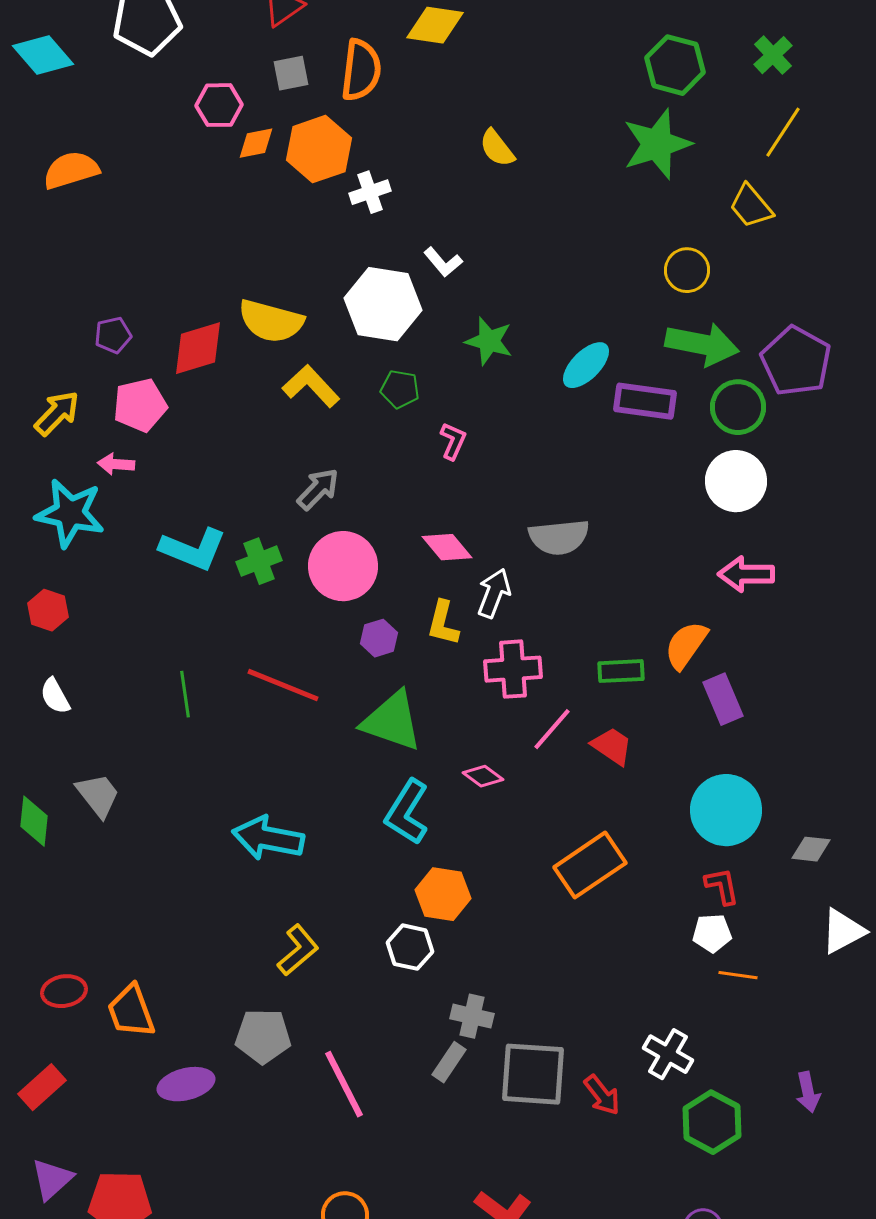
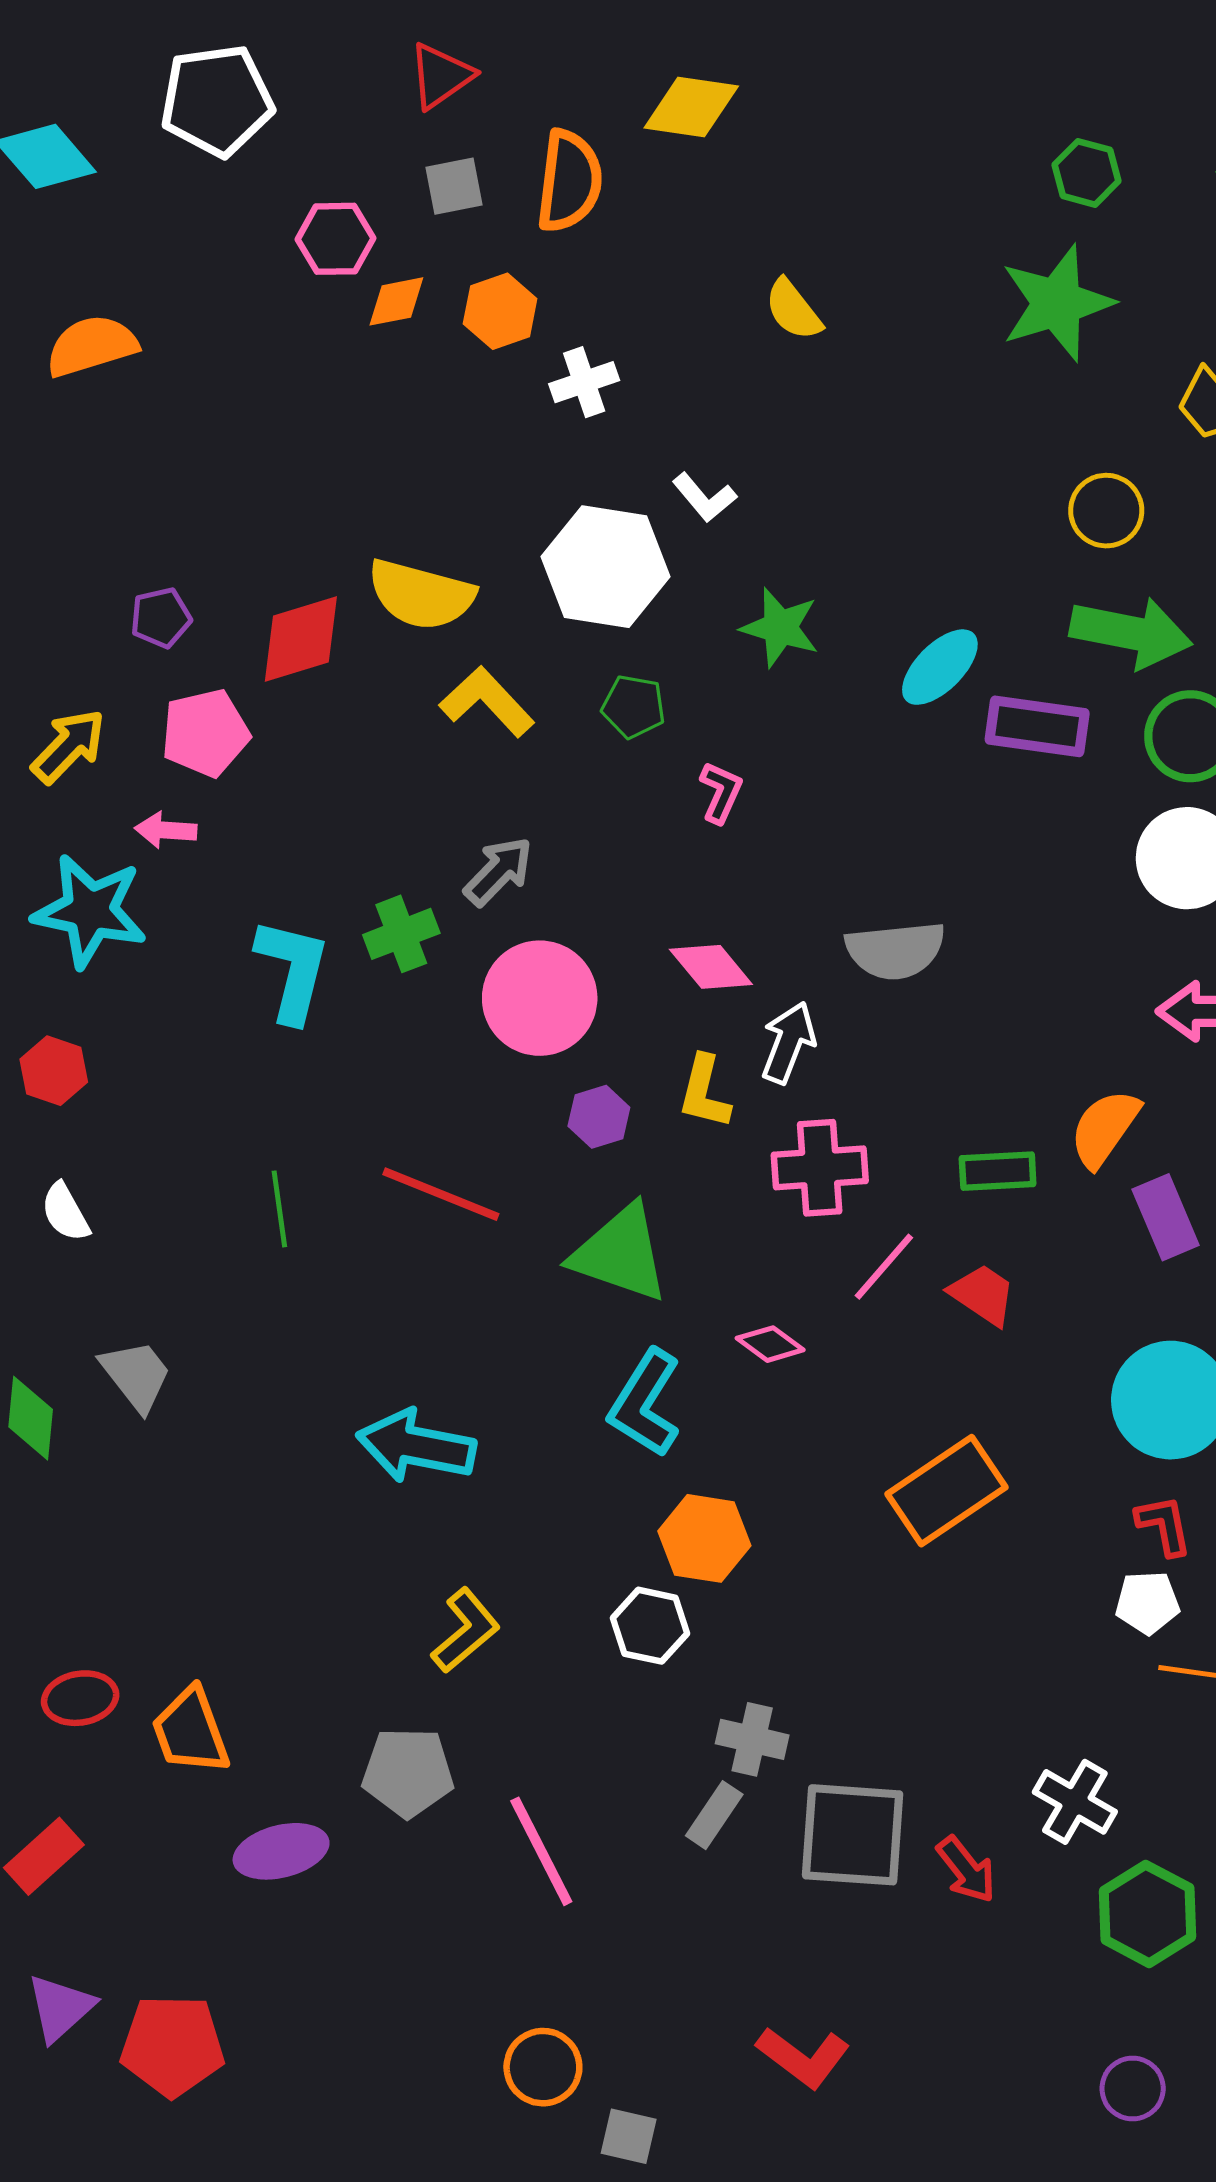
green hexagon: (675, 65) -> (1086, 173), size x0.7
orange hexagon: (319, 149) -> (500, 311), size x0.7
cyan L-shape: (193, 549) -> (293, 970), turned -98
green cross: (259, 561) -> (401, 934), moved

